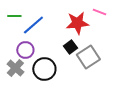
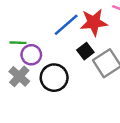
green line: (14, 16) -> (18, 43), moved
blue line: (33, 25) -> (66, 25), moved

